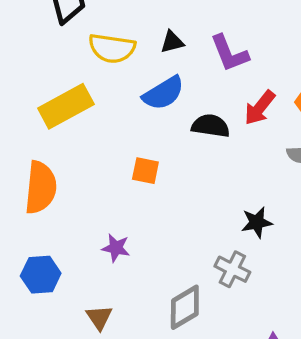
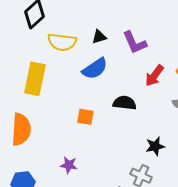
yellow rectangle: (66, 106) -> (35, 79), turned -48
black semicircle: (211, 126) -> (125, 103), moved

